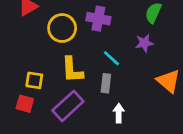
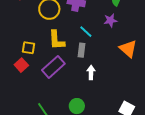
red square: (25, 104) -> (21, 65), turned 32

